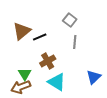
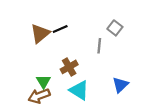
gray square: (70, 20) -> (115, 28), moved
black line: (40, 37) -> (60, 29), moved

